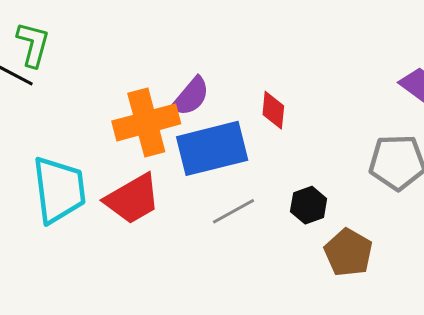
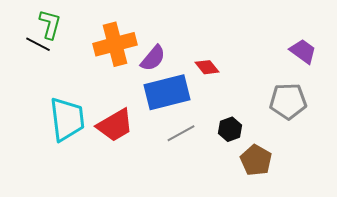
red diamond: (273, 110) -> (207, 67), turned -45
orange cross: (146, 122) -> (115, 44), moved

